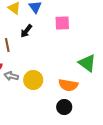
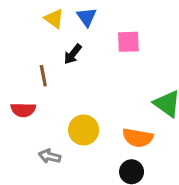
gray arrow: (11, 76) -> (50, 156), moved

